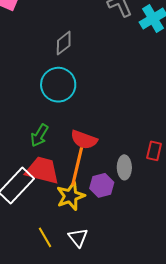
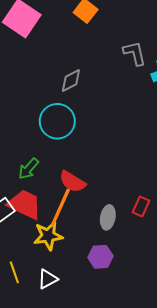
purple hexagon: (102, 185) -> (101, 257), moved
white triangle: (78, 238) -> (48, 279), turned 30

